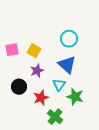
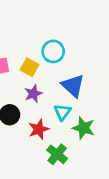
cyan circle: (69, 39) -> (53, 51), moved

